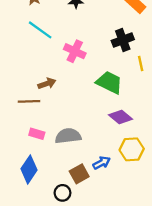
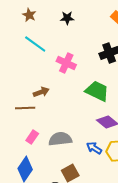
pink rectangle: (37, 134) -> (32, 137), turned -72
blue arrow: (102, 163) -> (94, 148), moved, turned -119

